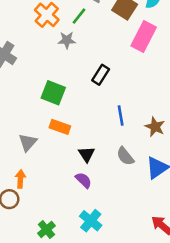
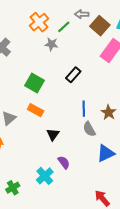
brown star: (155, 127) -> (109, 112), moved
gray semicircle: (125, 156) -> (89, 129), moved
purple semicircle: (84, 180) -> (64, 162), moved
cyan cross: (91, 221) -> (45, 176), moved

